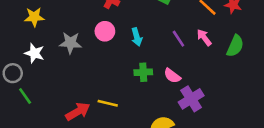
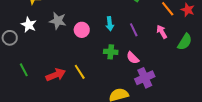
pink circle: (105, 31) -> (82, 30), moved
purple line: (178, 39) -> (134, 30), moved
green line: (25, 96) -> (24, 70), moved
yellow line: (108, 103) -> (80, 72), turned 35

